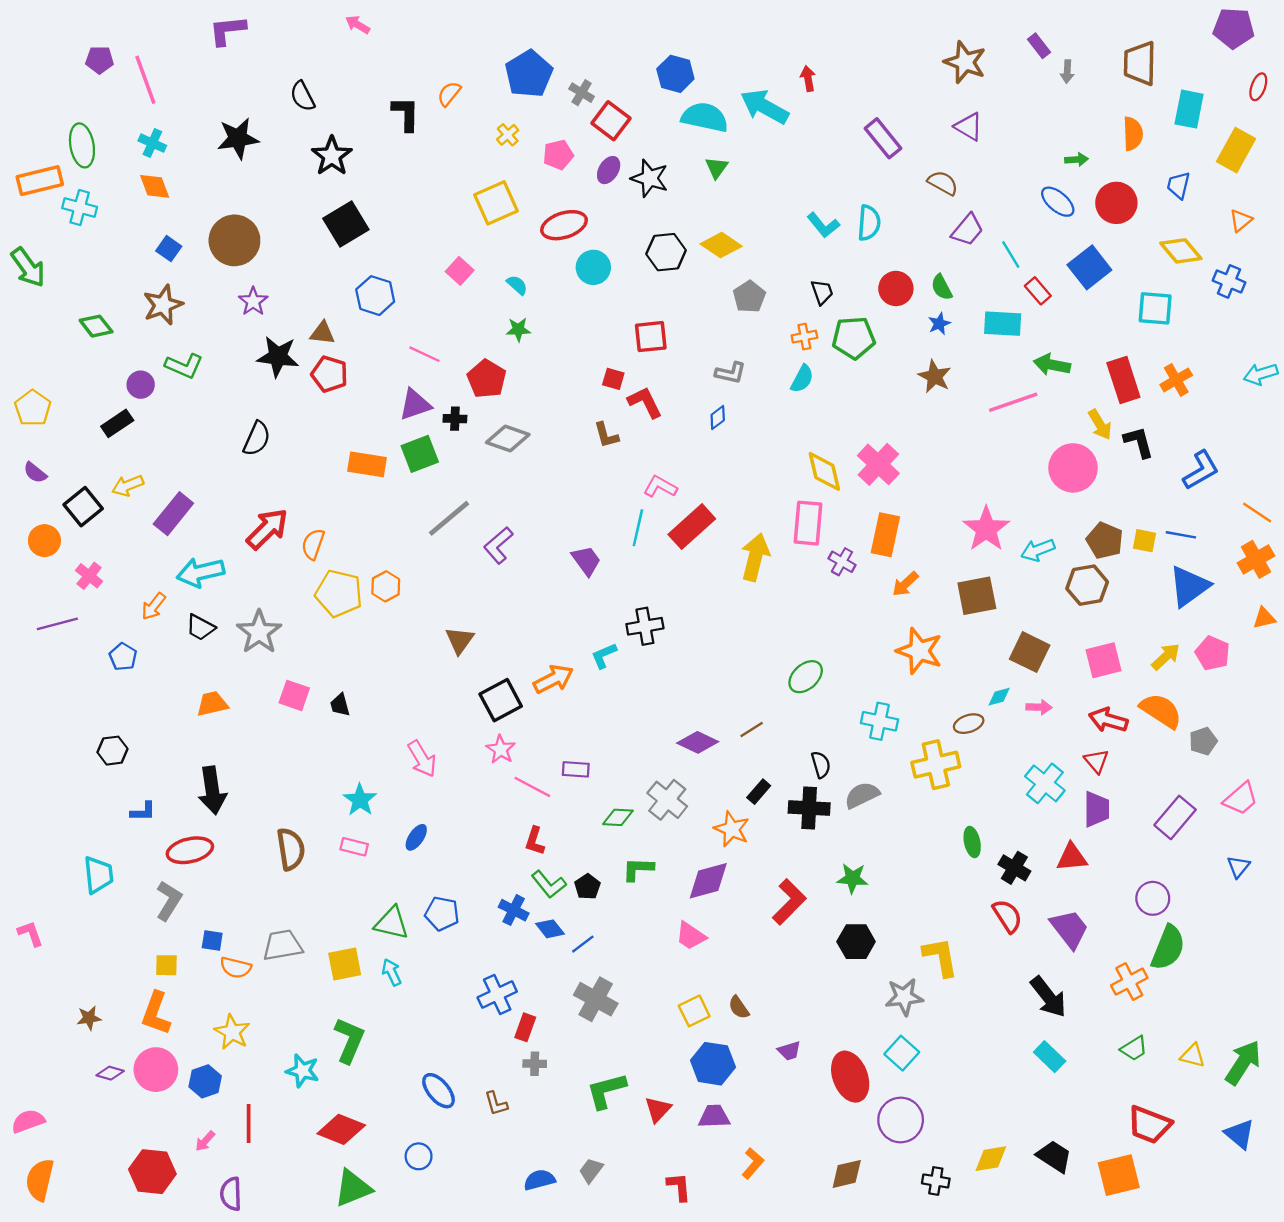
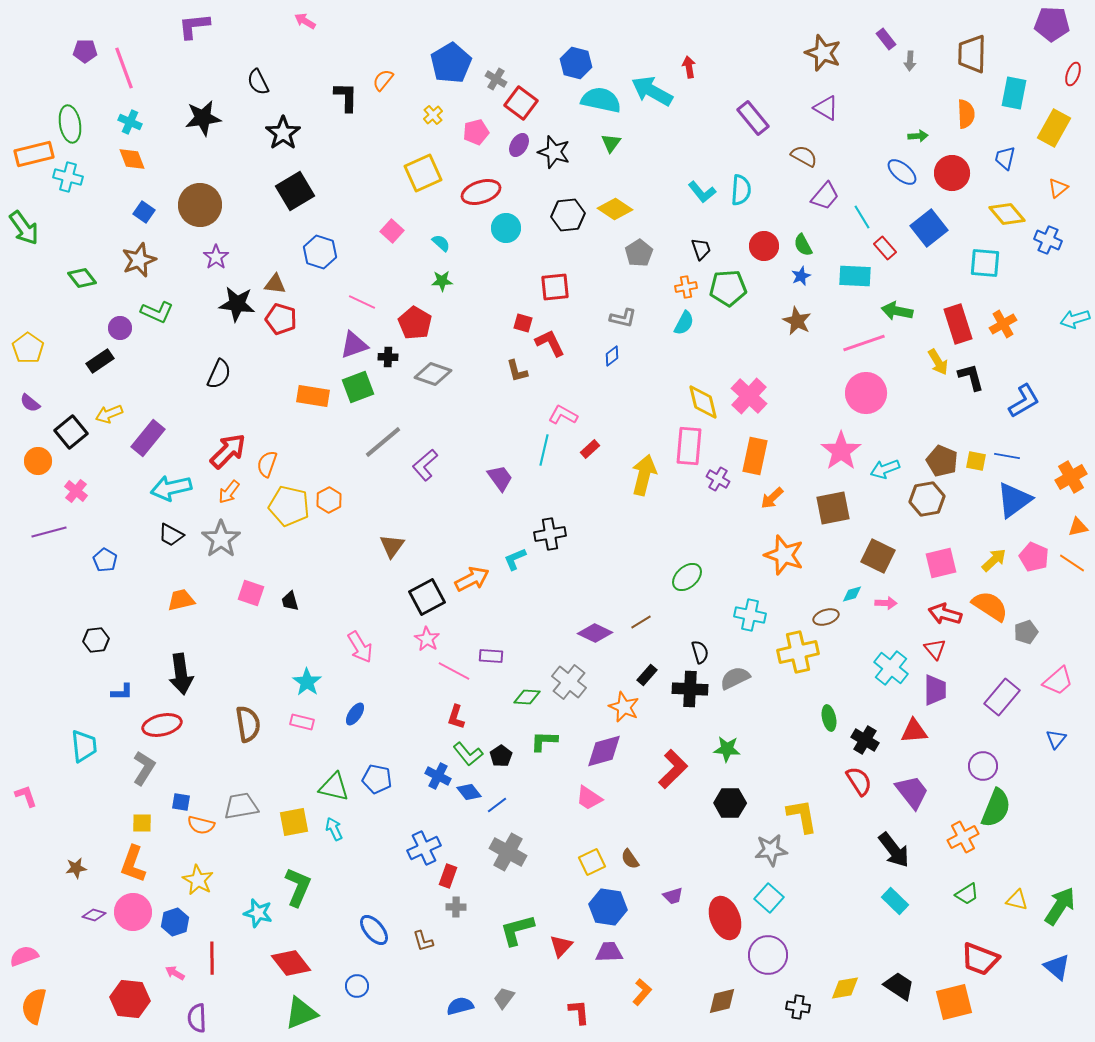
pink circle: (1073, 468) -> (866, 393), moved
orange line: (1257, 512) -> (1072, 563), moved
red rectangle: (692, 527) -> (590, 449), size x0.5
orange arrow: (154, 606) -> (229, 492), moved
red diamond: (341, 1129) -> (291, 963), turned 30
pink arrow: (205, 1141) -> (175, 973), turned 78

